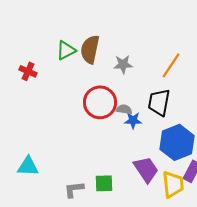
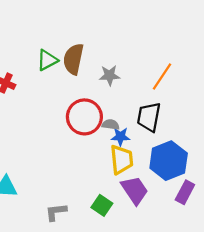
green square: (104, 183) -> (102, 205), moved, turned 36
yellow trapezoid: (173, 184) -> (122, 160), moved

